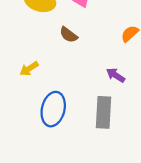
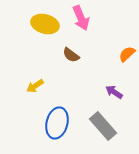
gray rectangle: (104, 112) -> (103, 126), turned -44

